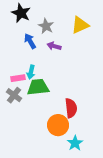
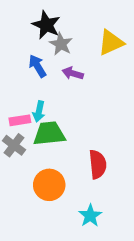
black star: (21, 13) -> (46, 25), moved
orange circle: (58, 125) -> (49, 185), moved
cyan star: (75, 143) -> (90, 216), moved

